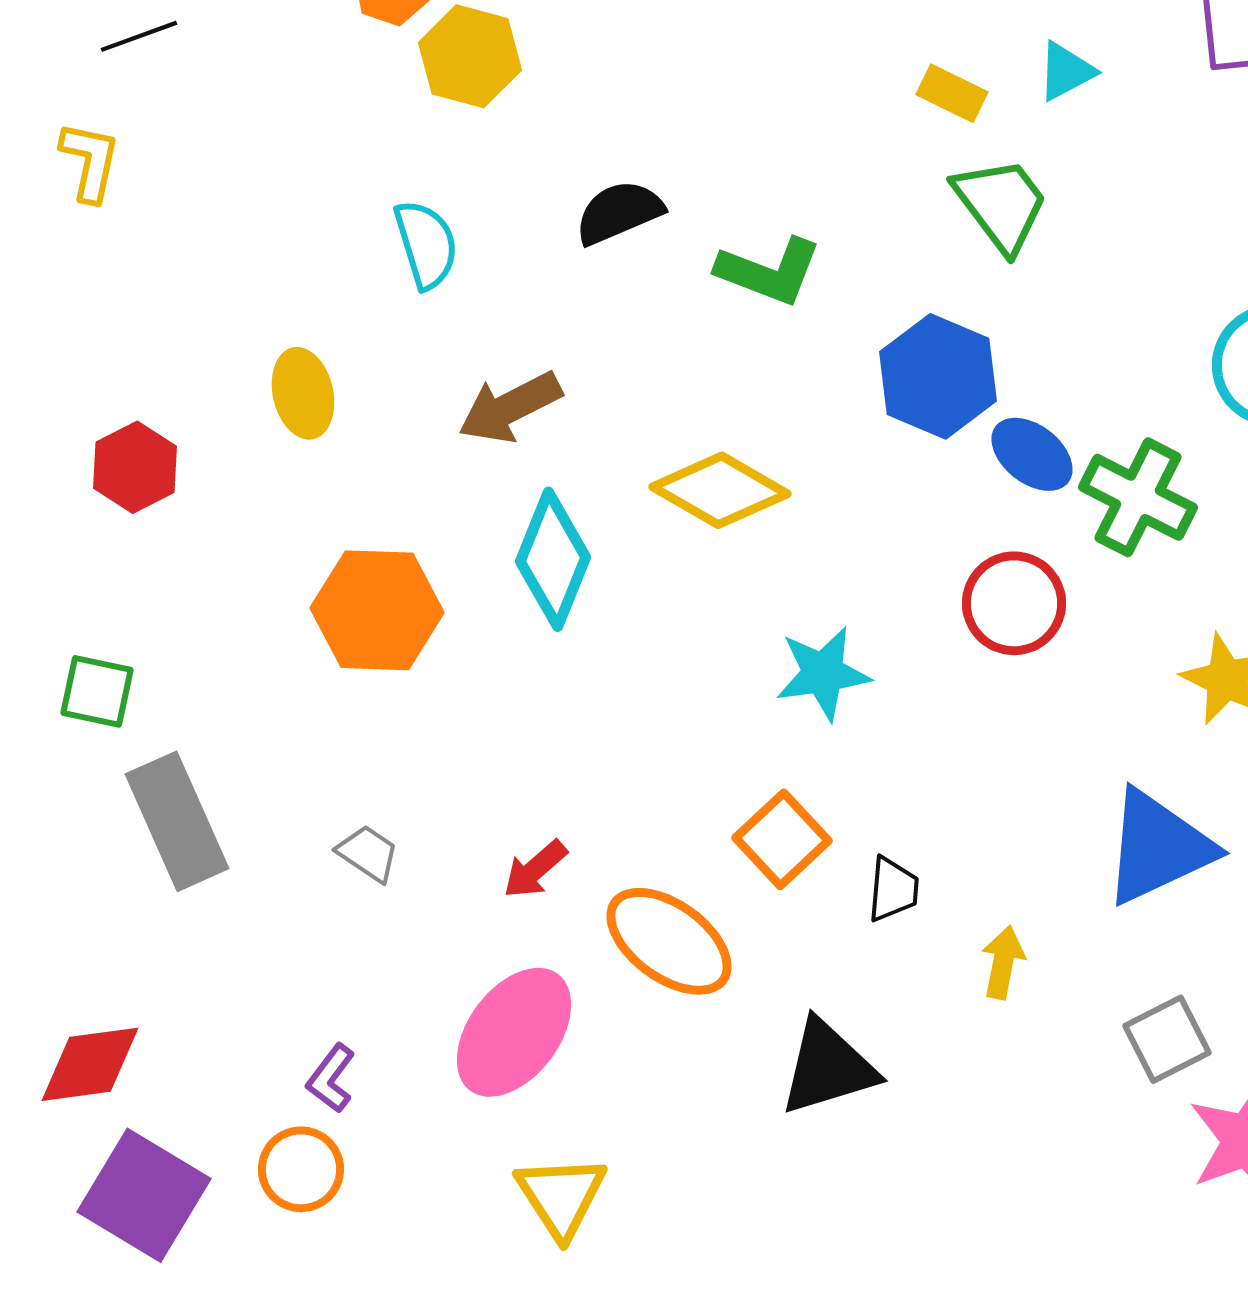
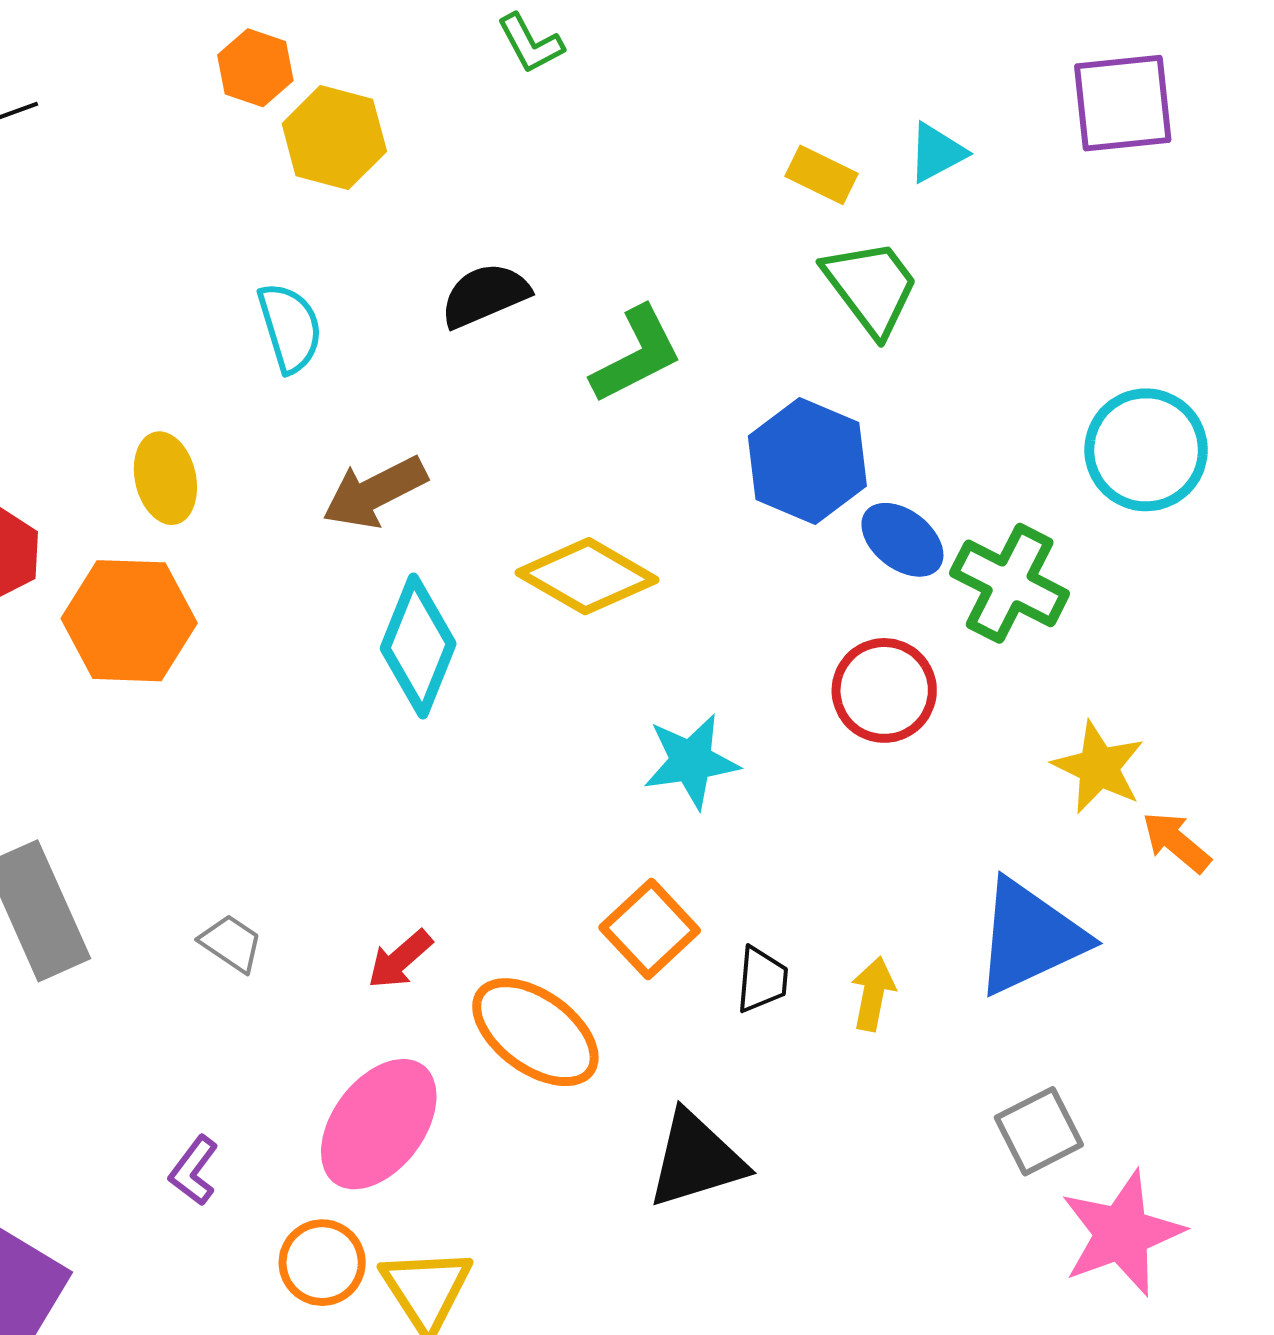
green L-shape: (769, 271) -> (637, 355), turned -48
orange hexagon: (377, 610) -> (129, 621), moved
yellow arrow: (1003, 962) -> (873, 994), moved
orange circle: (301, 1169) -> (322, 1263), moved

